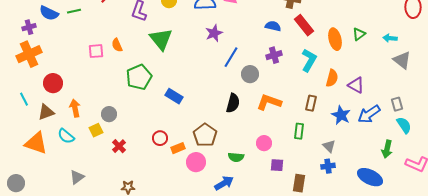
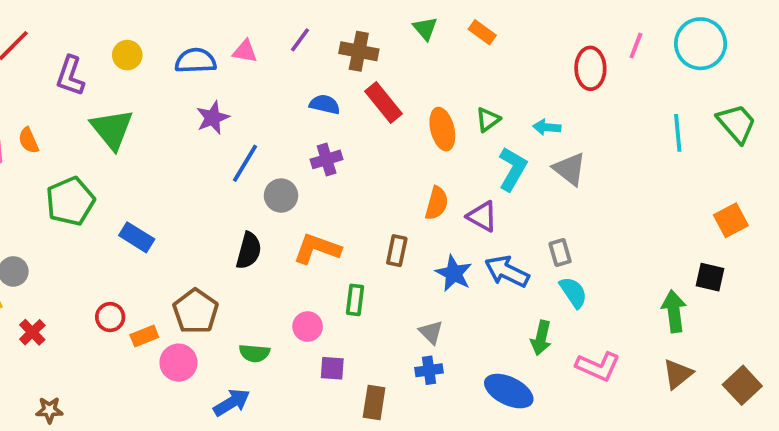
cyan L-shape: (309, 60) -> (513, 169), moved
blue arrow: (369, 114) -> (507, 271), turned 60
green rectangle: (299, 131) -> (355, 300), moved

